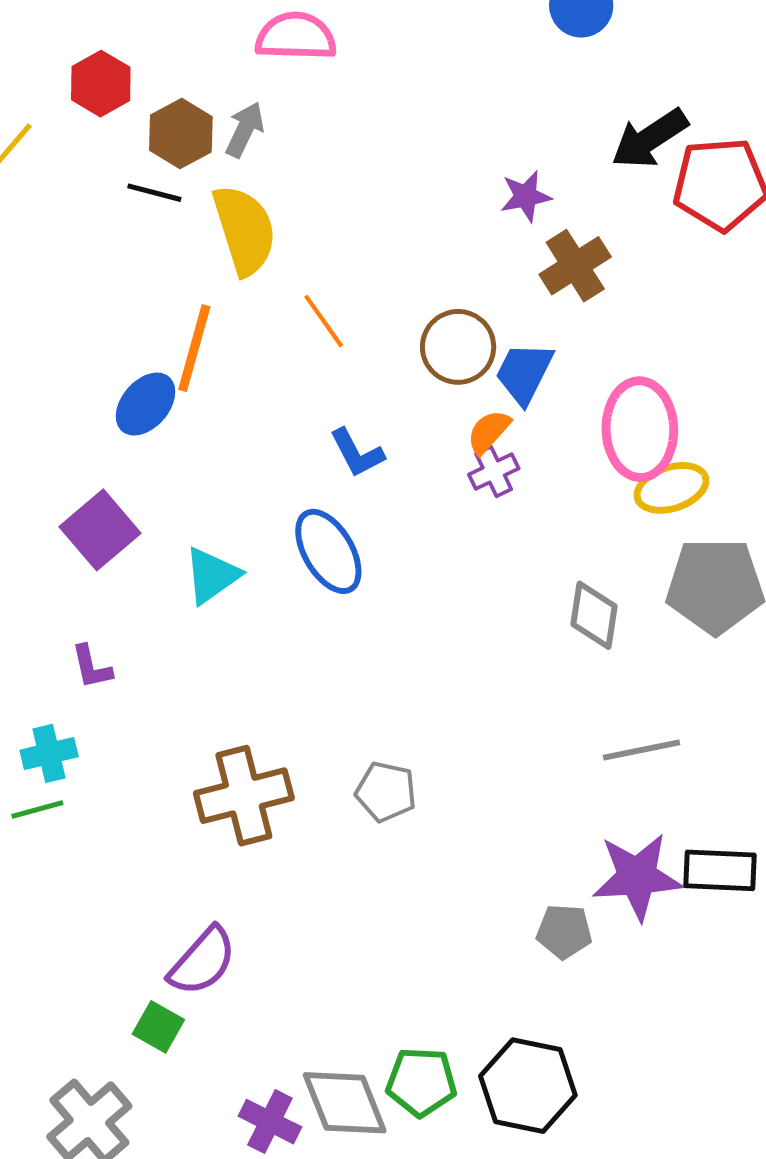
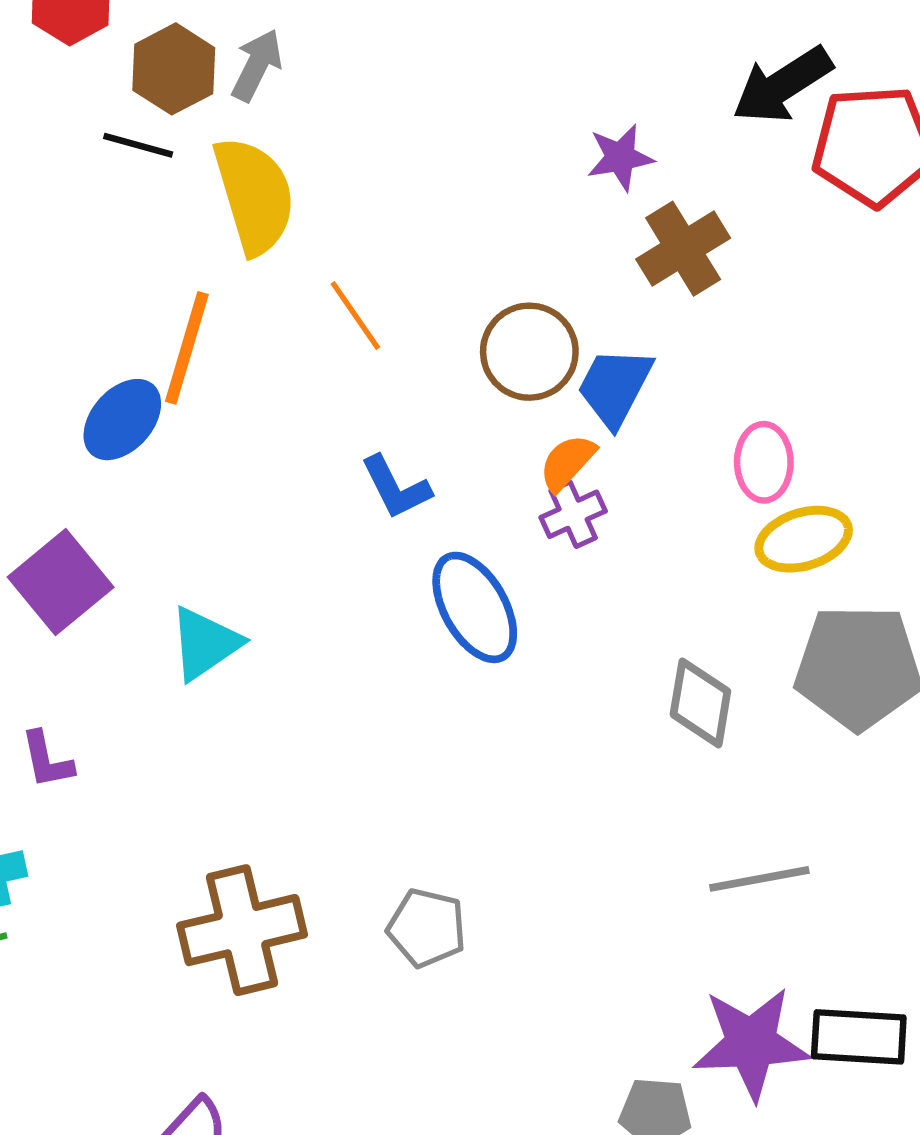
pink ellipse: (640, 429) -> (764, 462), size x0.6
blue ellipse: (328, 551) -> (475, 607), moved

